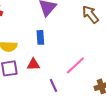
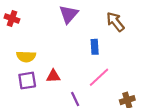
blue rectangle: (40, 37) -> (95, 47), moved

